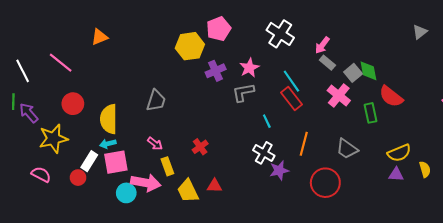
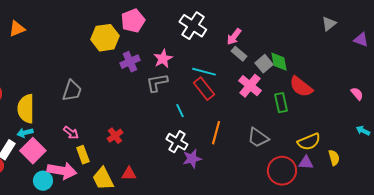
cyan line: (291, 81) -> (204, 72), turned -40
pink square: (116, 162) -> (33, 151), turned -35
red circle: (325, 183) -> (282, 171), moved

